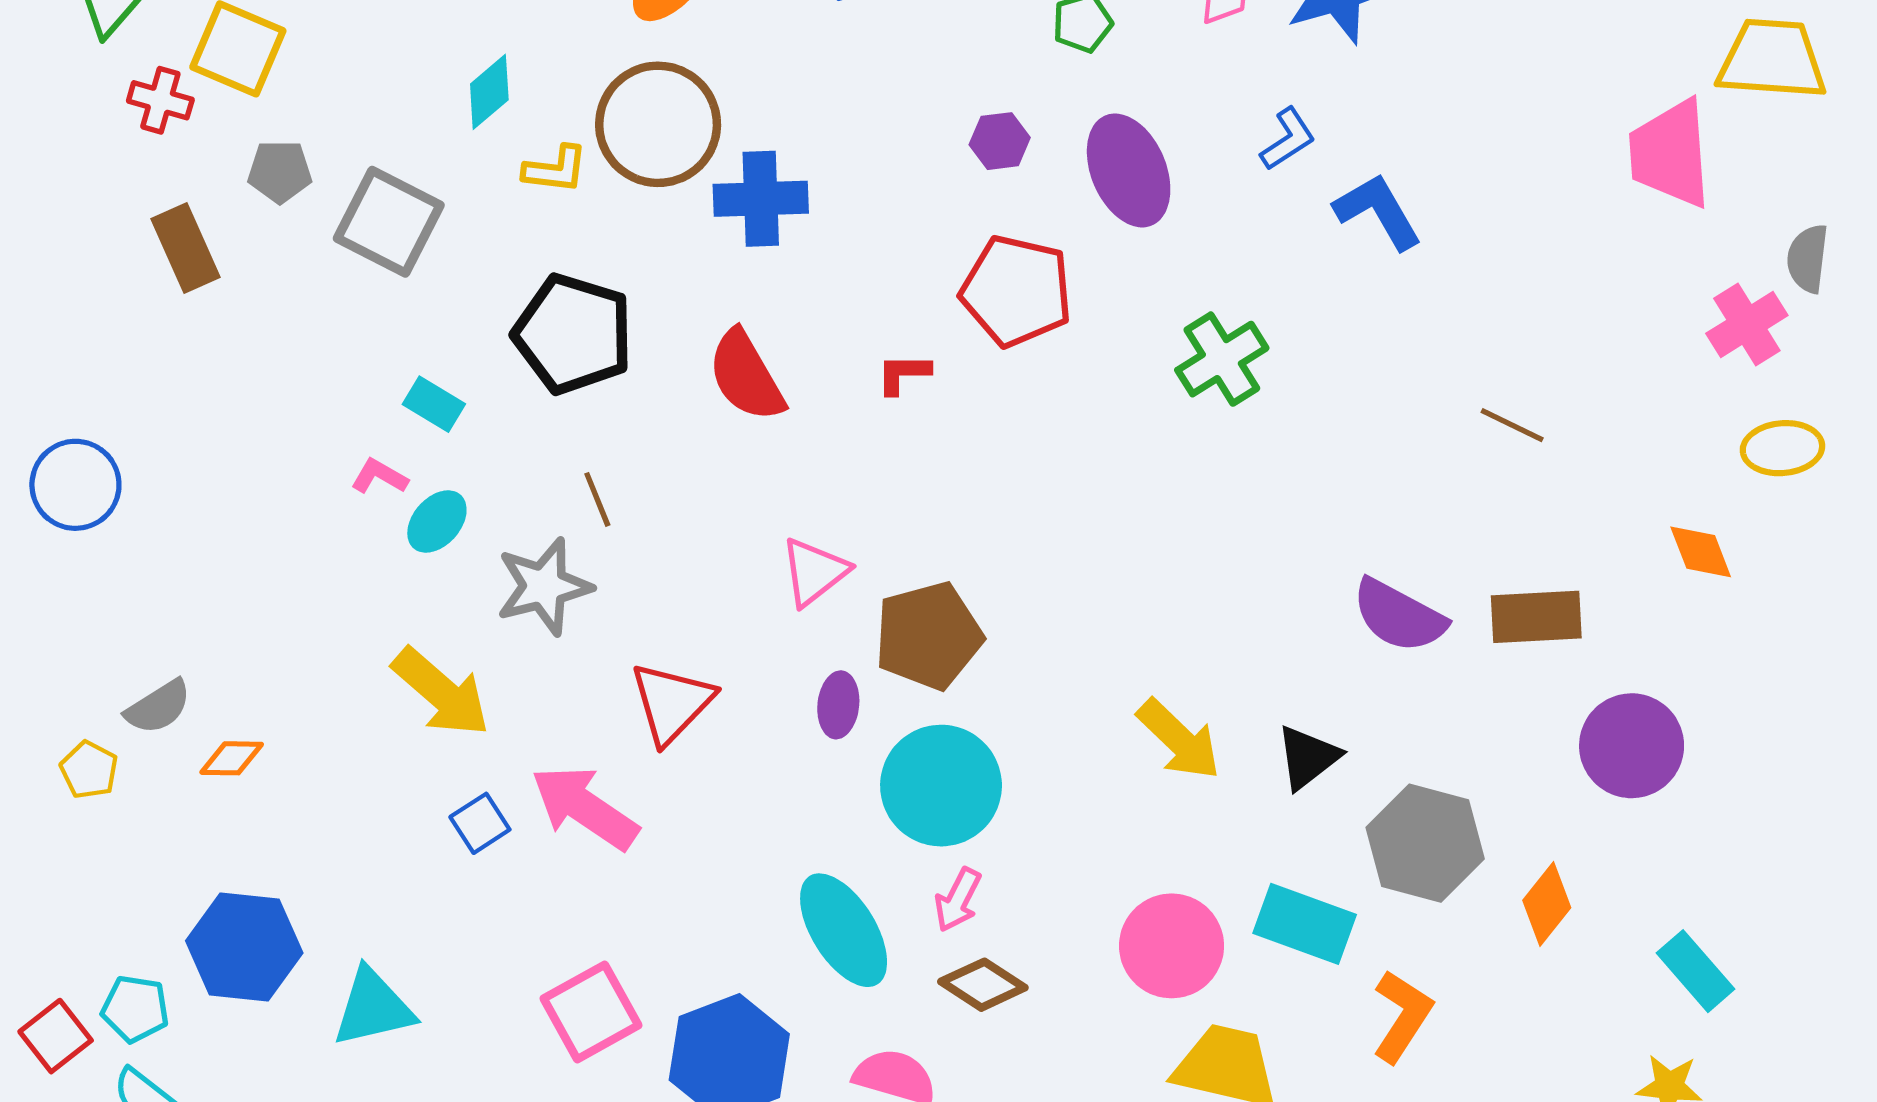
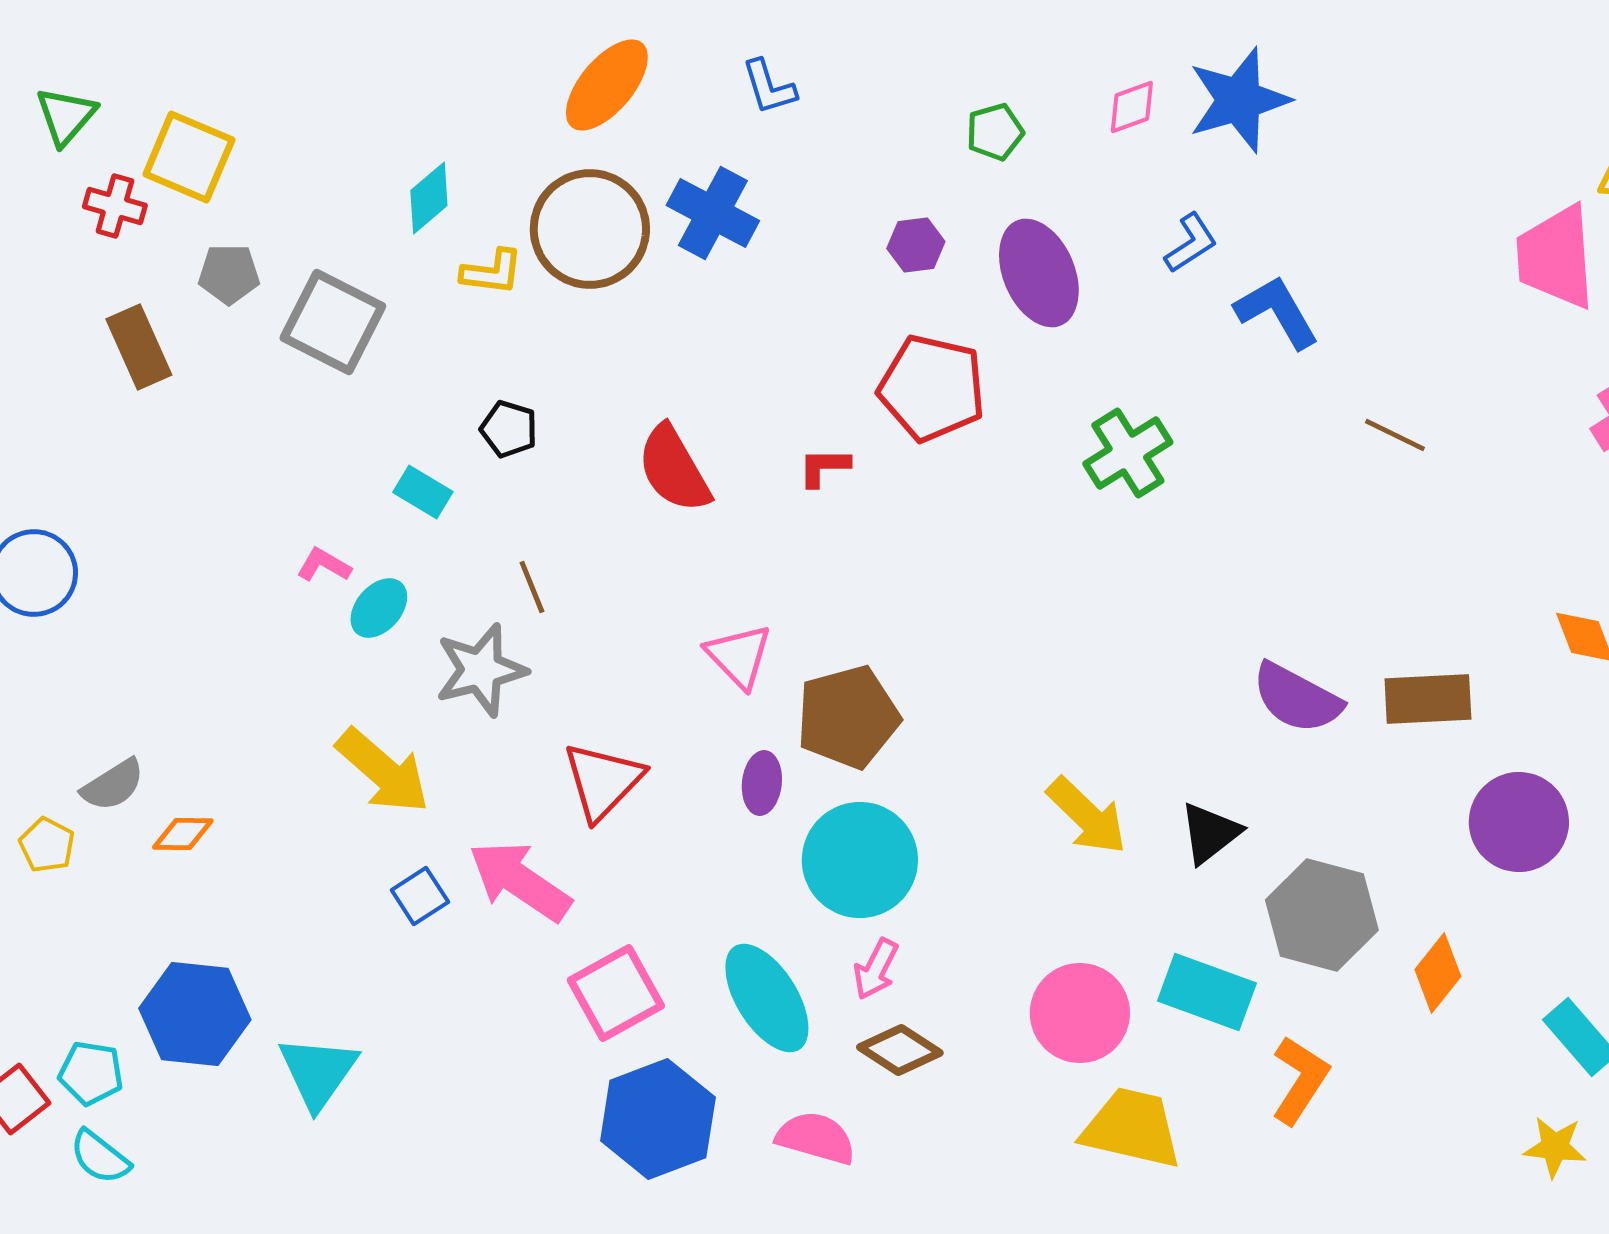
blue cross: (761, 199) -> (713, 213), moved, turned 30
black pentagon: (573, 334) -> (509, 429), size x0.5
cyan rectangle: (434, 404) -> (423, 492), moved
brown line: (1512, 425) -> (1395, 435), moved
pink triangle: (814, 572) -> (739, 656), turned -36
cyan triangle: (373, 1008) -> (318, 1072), turned -42
pink square: (591, 1012) -> (616, 993), moved

